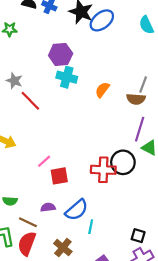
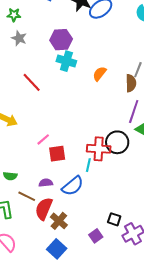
gray star: (14, 81) -> (19, 38), moved
brown semicircle: (136, 99) -> (131, 83), turned -96
cyan line: (91, 227) -> (88, 165), moved
black square: (138, 236) -> (114, 219), moved
red semicircle: (27, 243) -> (44, 209), moved

